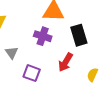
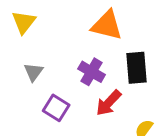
purple cross: (43, 36) -> (92, 72), moved

